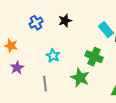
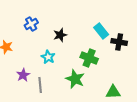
black star: (65, 21) -> (60, 35), moved
purple star: (17, 68) -> (23, 75), moved

